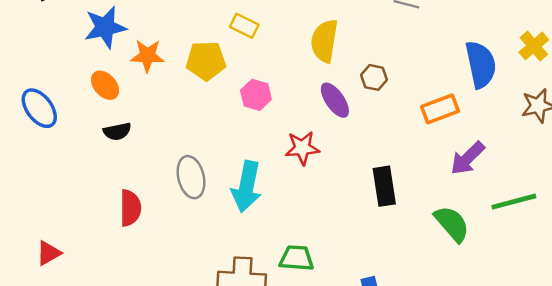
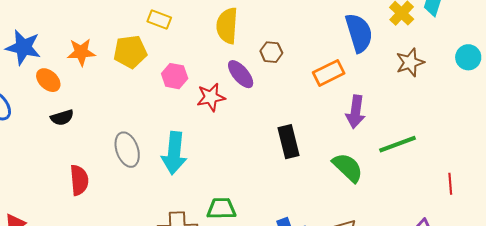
blue star: (105, 27) -> (23, 47), moved, turned 30
red star: (302, 148) -> (211, 97), moved
purple arrow: (468, 158) -> (355, 112), turned -32

